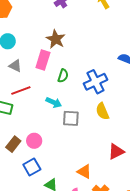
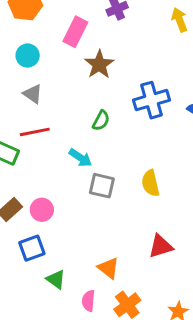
pink rectangle: (43, 60) -> (75, 32), moved
blue cross: (95, 82) -> (152, 100), moved

